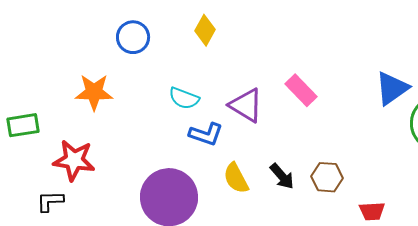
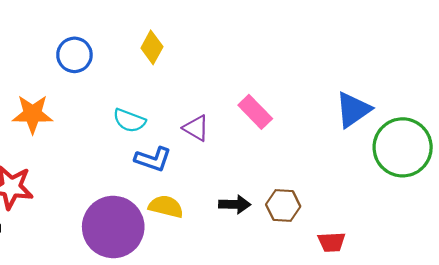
purple triangle: (246, 105) -> (196, 128), size x0.7
black arrow: (282, 176) -> (235, 204), turned -48
yellow semicircle: (236, 178) -> (166, 207), moved, turned 132

